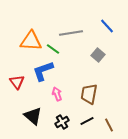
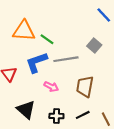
gray line: (71, 33) -> (66, 59), moved
pink arrow: (57, 94) -> (51, 87), turned 136
black cross: (62, 122) -> (56, 116), turned 32

